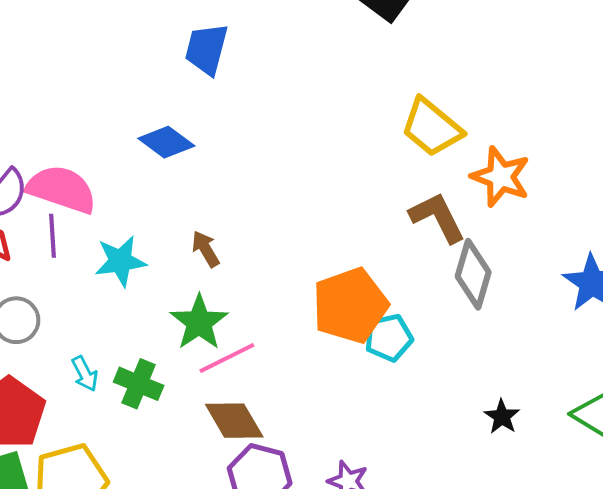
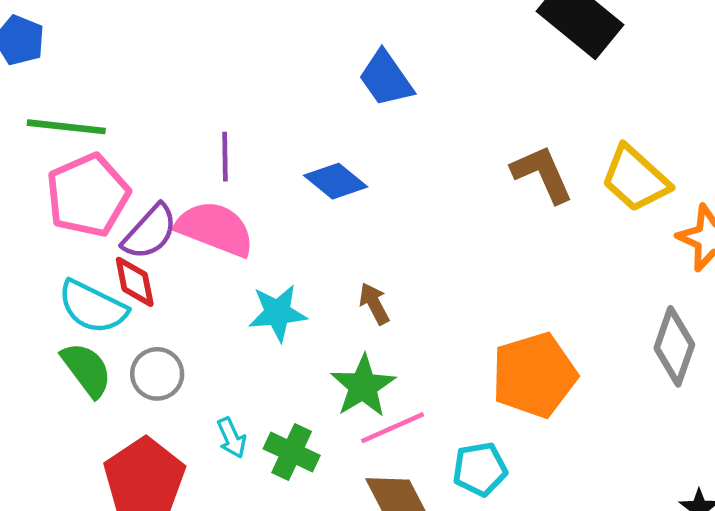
blue trapezoid: (206, 49) -> (386, 79), turned -52
brown L-shape: (437, 217) -> (542, 174), moved
purple line: (53, 236) -> (225, 157), moved
cyan pentagon: (389, 338) -> (480, 469), moved

